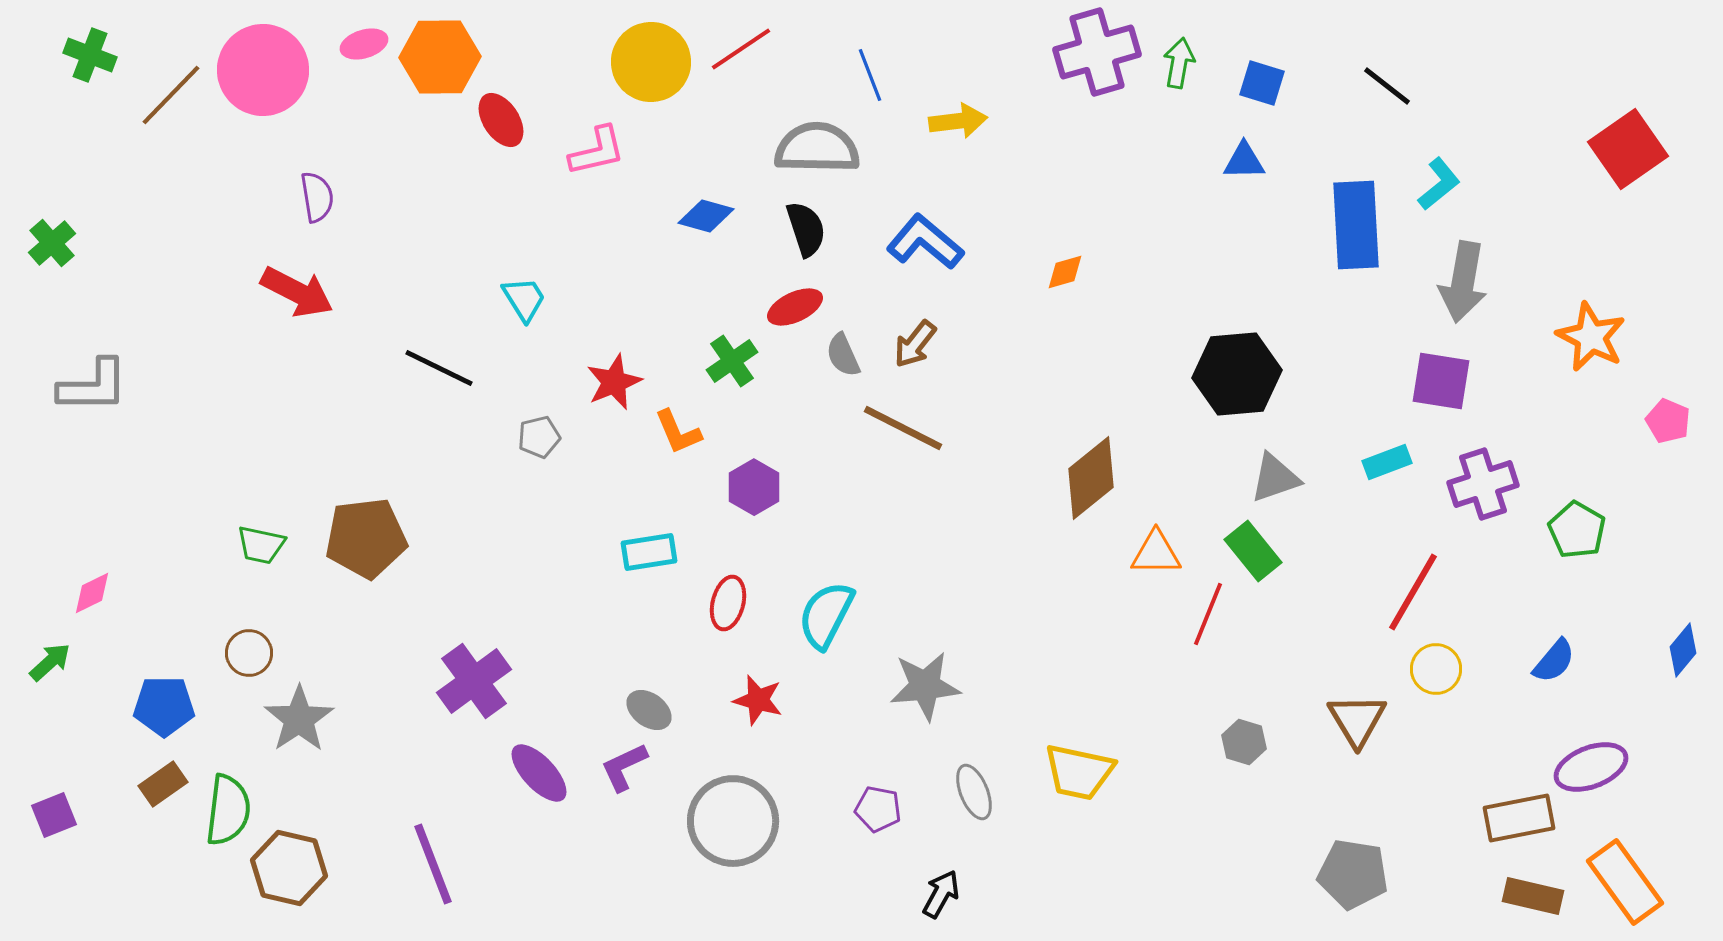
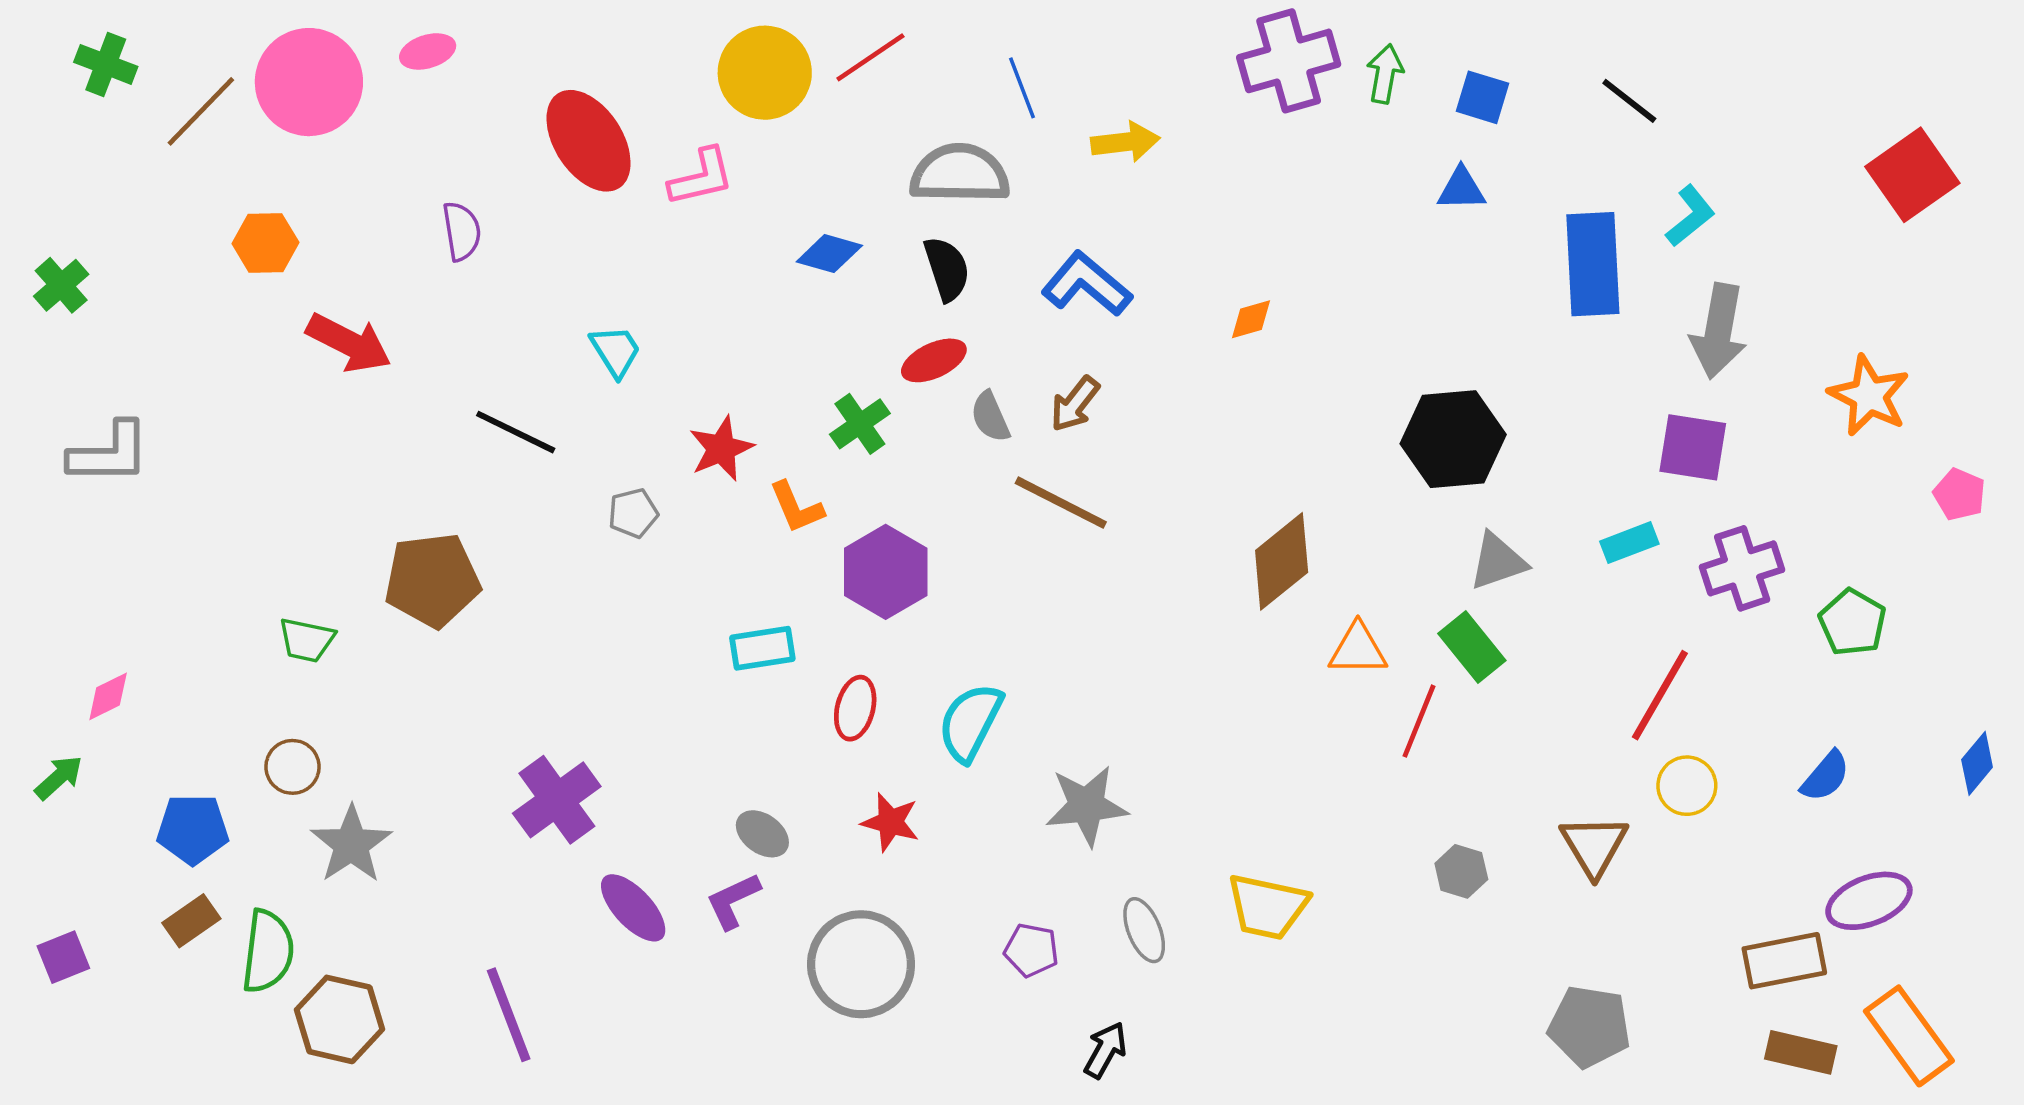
orange hexagon: (440, 57) -> (265, 243), moved, size x0.7
red ellipse: (501, 120) -> (589, 141), size x1.6
purple semicircle: (317, 197) -> (462, 231), moved
purple hexagon: (754, 487) -> (886, 572), size x1.4
brown pentagon: (366, 538) -> (432, 580), moved

